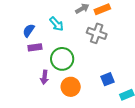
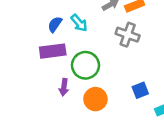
blue semicircle: (29, 31) -> (55, 24), moved
purple rectangle: (35, 47) -> (53, 51), size x1.5

